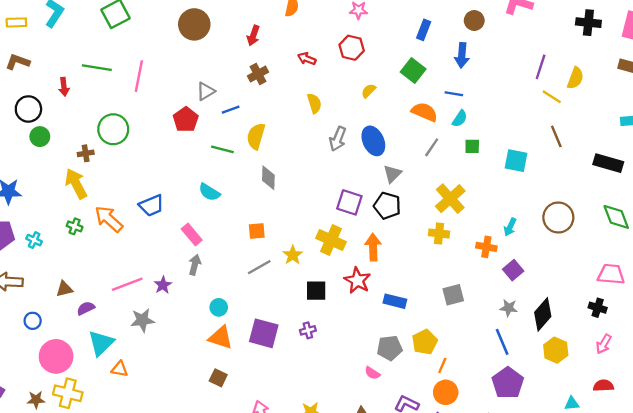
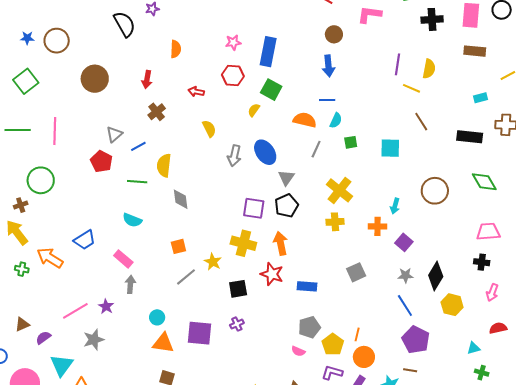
blue rectangle: (424, 30) -> (268, 52), moved, size x1.6
green square: (413, 71) -> (271, 90), moved
black pentagon: (387, 206) -> (287, 206), turned -30
yellow pentagon: (425, 342) -> (333, 344), moved

